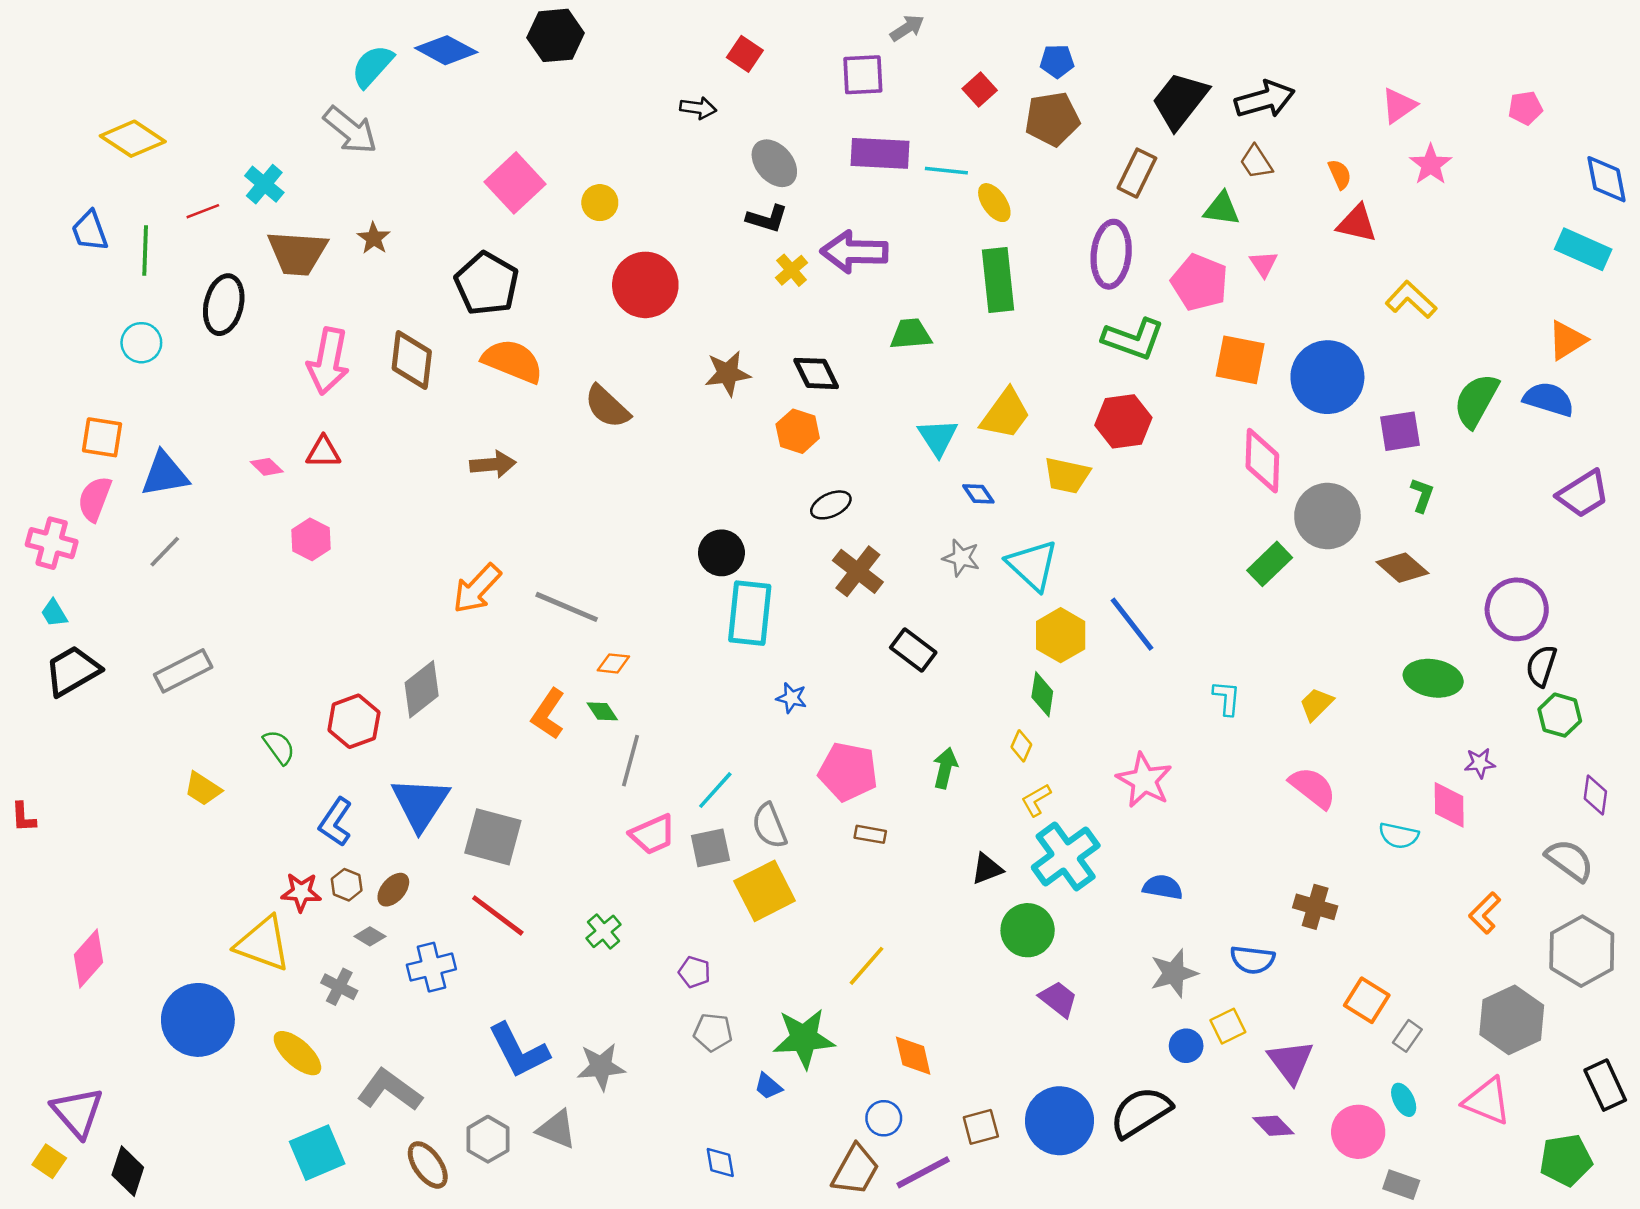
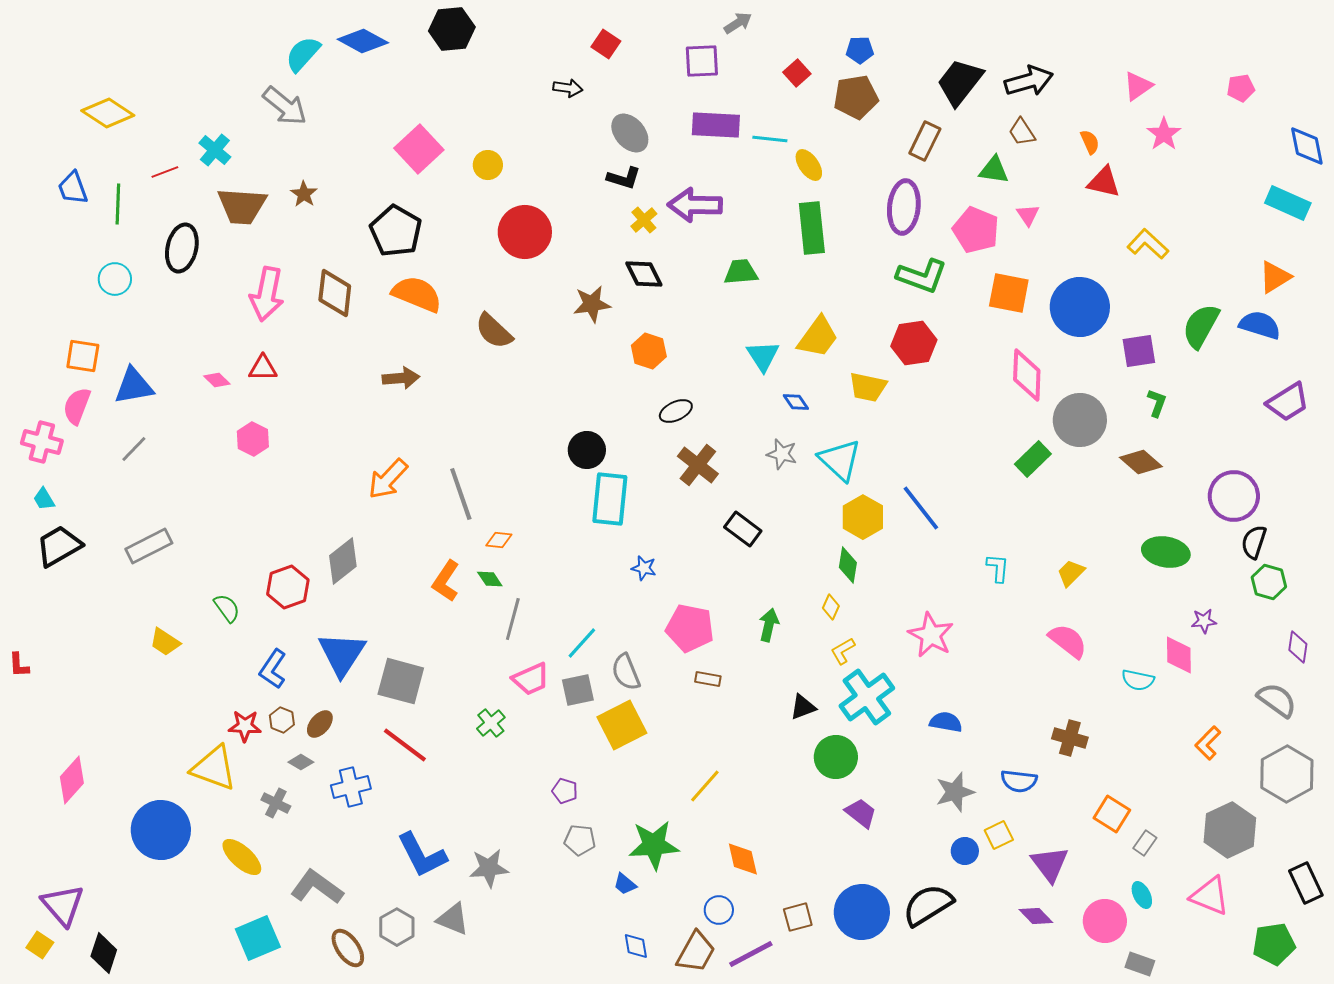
black diamond: (816, 373) -> (644, 274), moved
gray line: (567, 607) -> (461, 494), turned 48
green cross: (603, 931) -> (491, 723), moved
blue diamond: (720, 1163) -> (636, 946), moved

